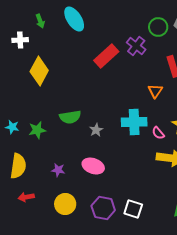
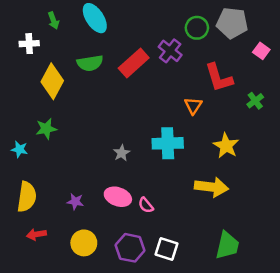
green semicircle: (70, 117) -> (90, 63), moved
green star: (37, 130) -> (46, 129), moved
pink semicircle: (158, 133) -> (146, 205), moved

